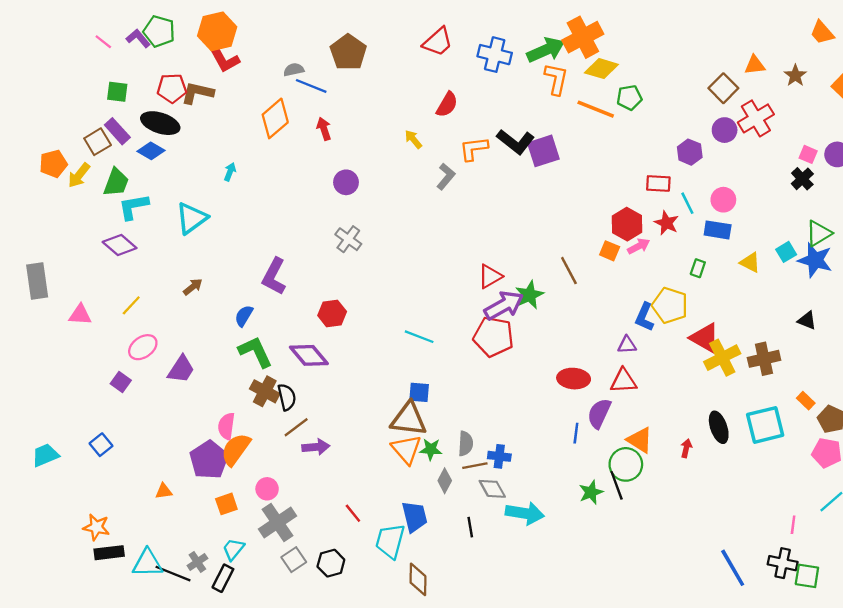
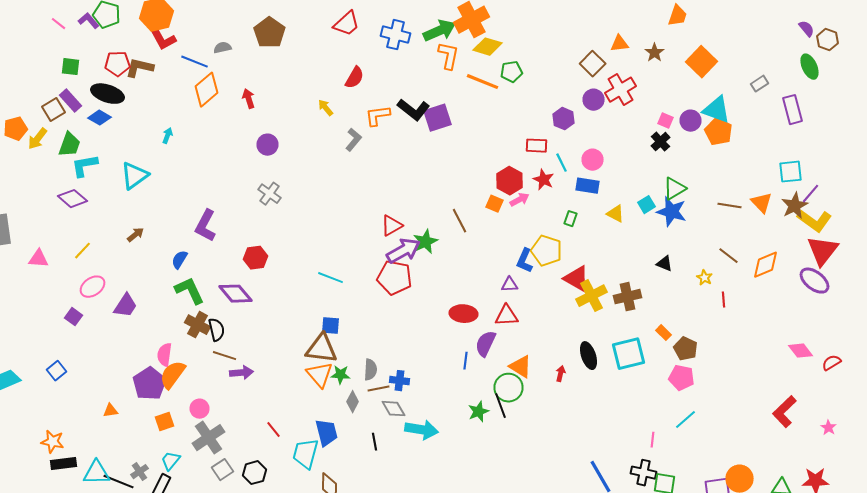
orange trapezoid: (822, 33) -> (678, 16), turned -120
blue line: (311, 86) -> (194, 62), moved
brown line: (296, 427) -> (224, 356), turned 55

